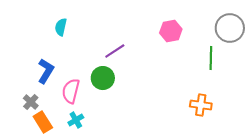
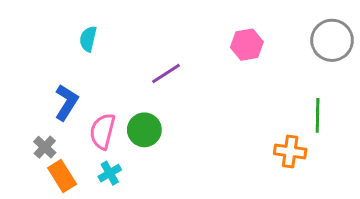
green line: (211, 58) -> (318, 115), moved
green circle: (103, 78) -> (144, 130), moved

